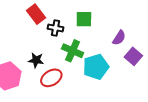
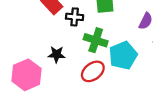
red ellipse: (51, 78) -> (93, 71), moved

